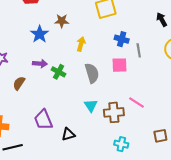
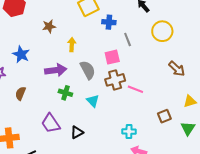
blue star: (40, 34) -> (21, 54), moved
blue cross: (122, 39) -> (109, 22), moved
purple arrow: (40, 64) -> (56, 70), moved, size x1.5
green cross: (59, 72) -> (65, 93), moved
brown cross: (114, 112) -> (115, 80), moved

